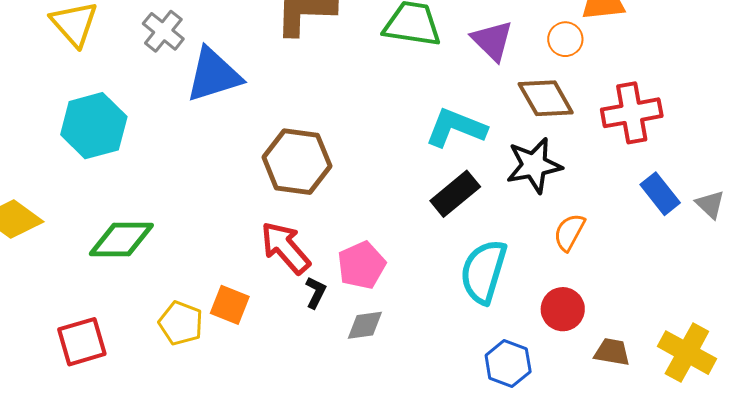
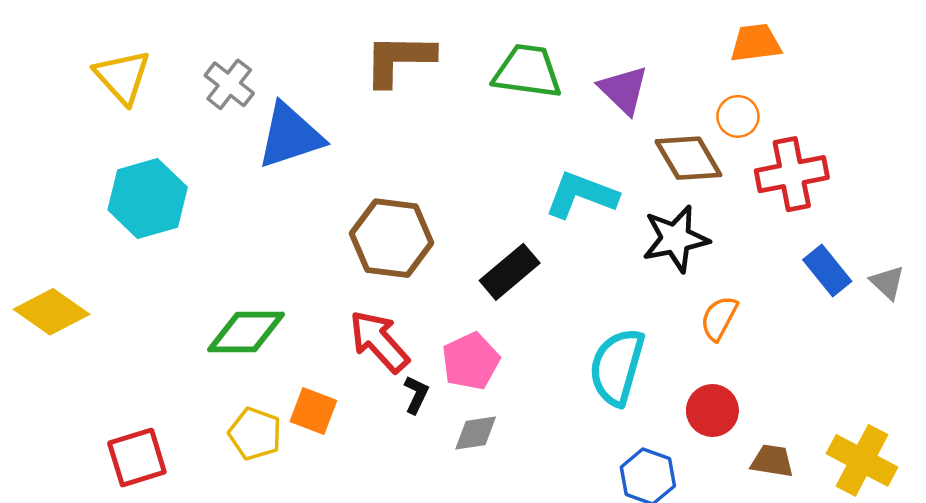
orange circle: (565, 39) -> (738, 116), moved
black rectangle: (455, 194) -> (510, 272), moved
green diamond: (121, 239) -> (246, 332), moved

